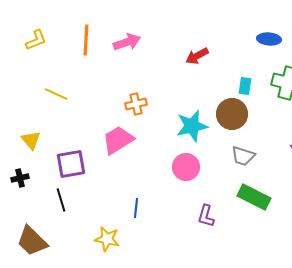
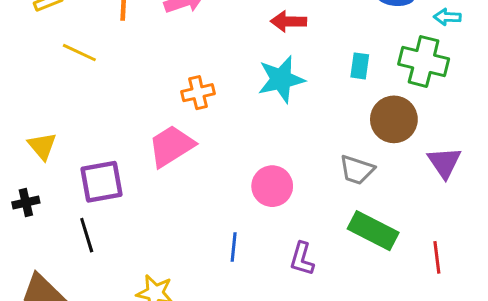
red arrow: (197, 56) -> (289, 21), turned 30
yellow line: (56, 94) -> (79, 53), moved
brown circle: (232, 114) -> (394, 119), moved
cyan star: (192, 126) -> (281, 79), moved
blue line: (136, 208) -> (234, 247), moved

